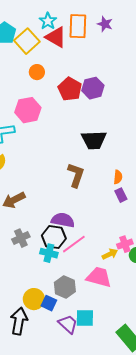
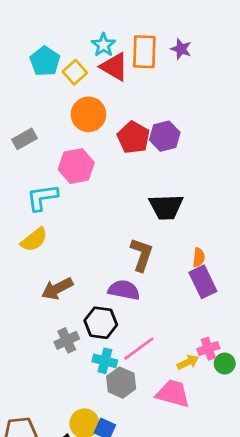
yellow square: (27, 41) -> (75, 72), size x0.7
orange circle: (37, 72) -> (88, 114), size x1.6
purple rectangle: (121, 195) -> (203, 282), size x1.6
purple semicircle: (63, 220) -> (124, 290), moved
black hexagon: (54, 237) -> (101, 323), moved
gray hexagon: (65, 287) -> (121, 383), moved

